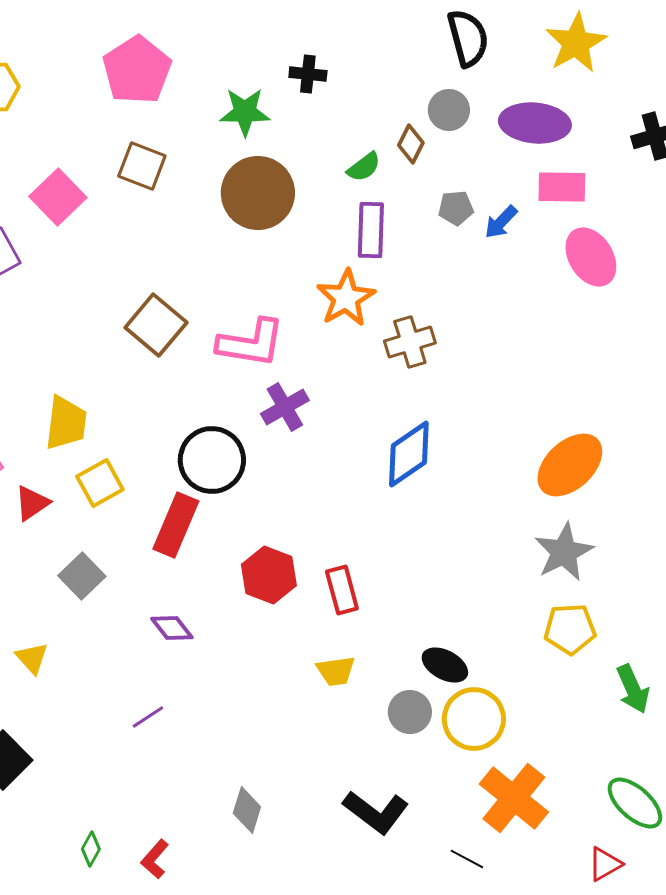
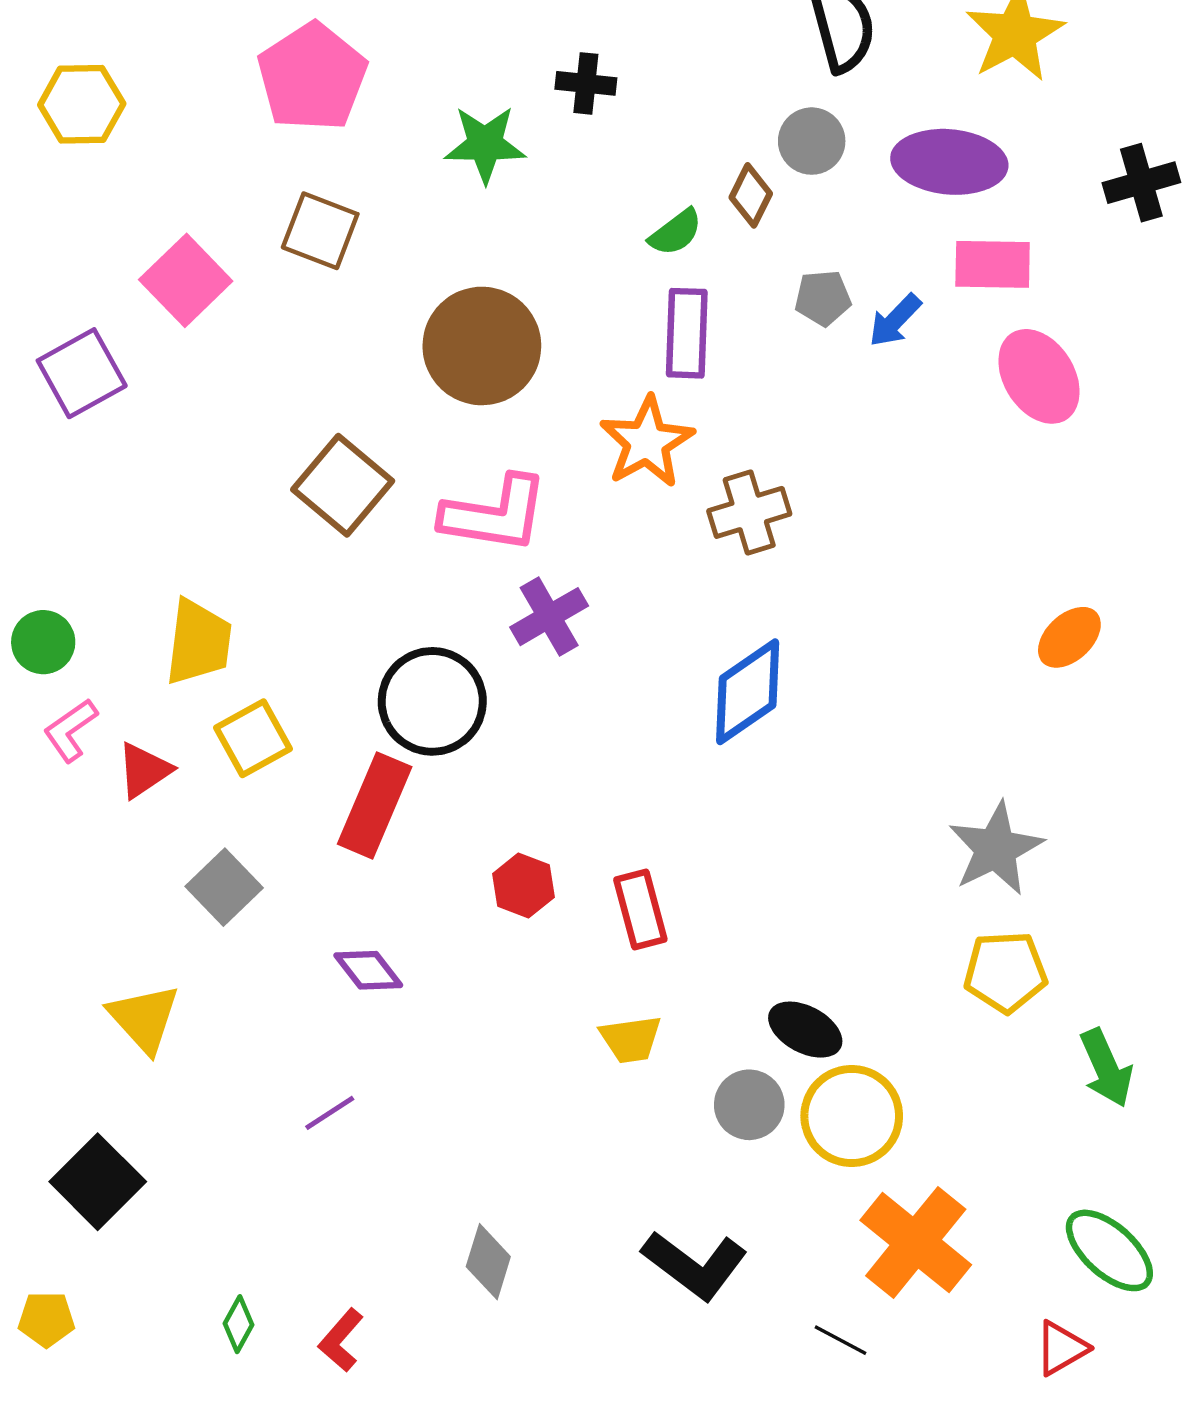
brown circle: (258, 193) -> (482, 346), moved
orange ellipse: (570, 465) -> (1069, 637), moved, size x0.6
red hexagon: (269, 575) -> (523, 885), size x0.7
yellow triangle: (32, 658) -> (144, 1018), size x1.4

